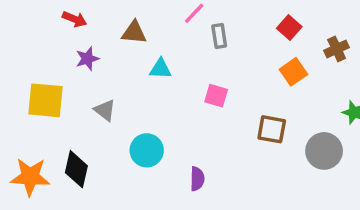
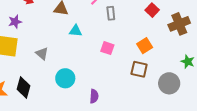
brown cross: (337, 49) -> (179, 24), size x1.5
purple star: (87, 59) -> (15, 22), moved
orange square: (293, 72) -> (145, 46), moved

